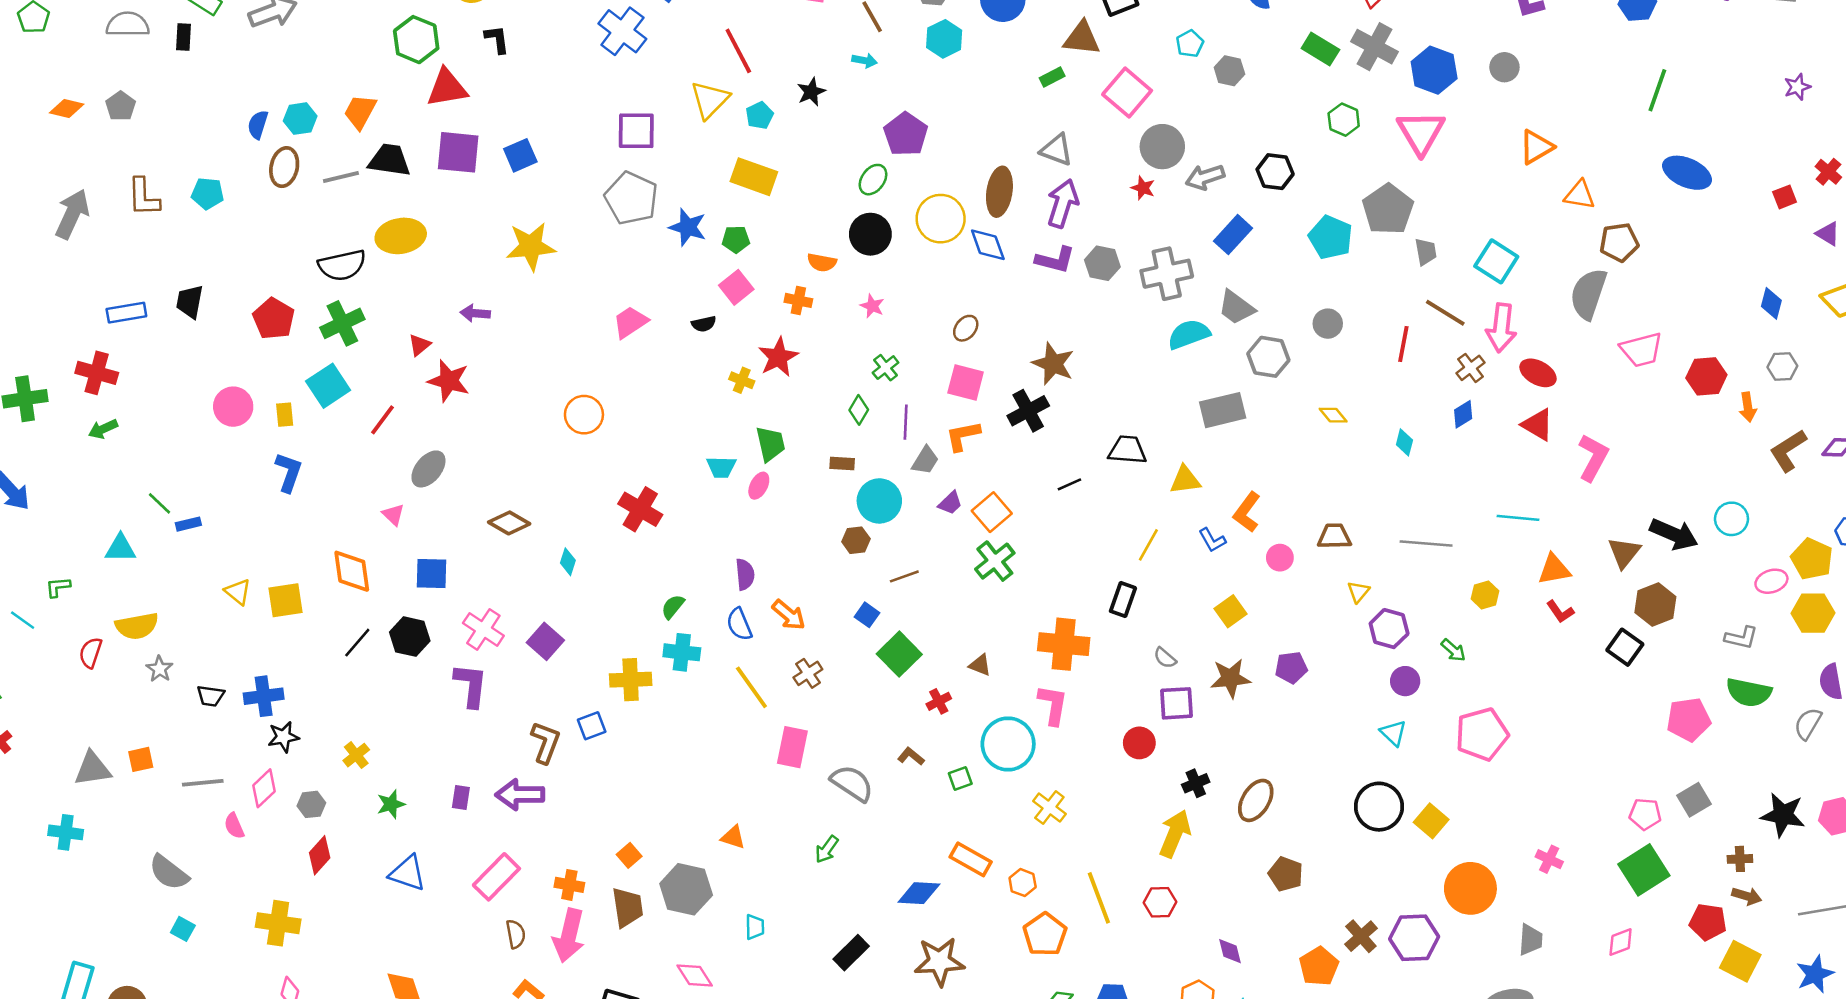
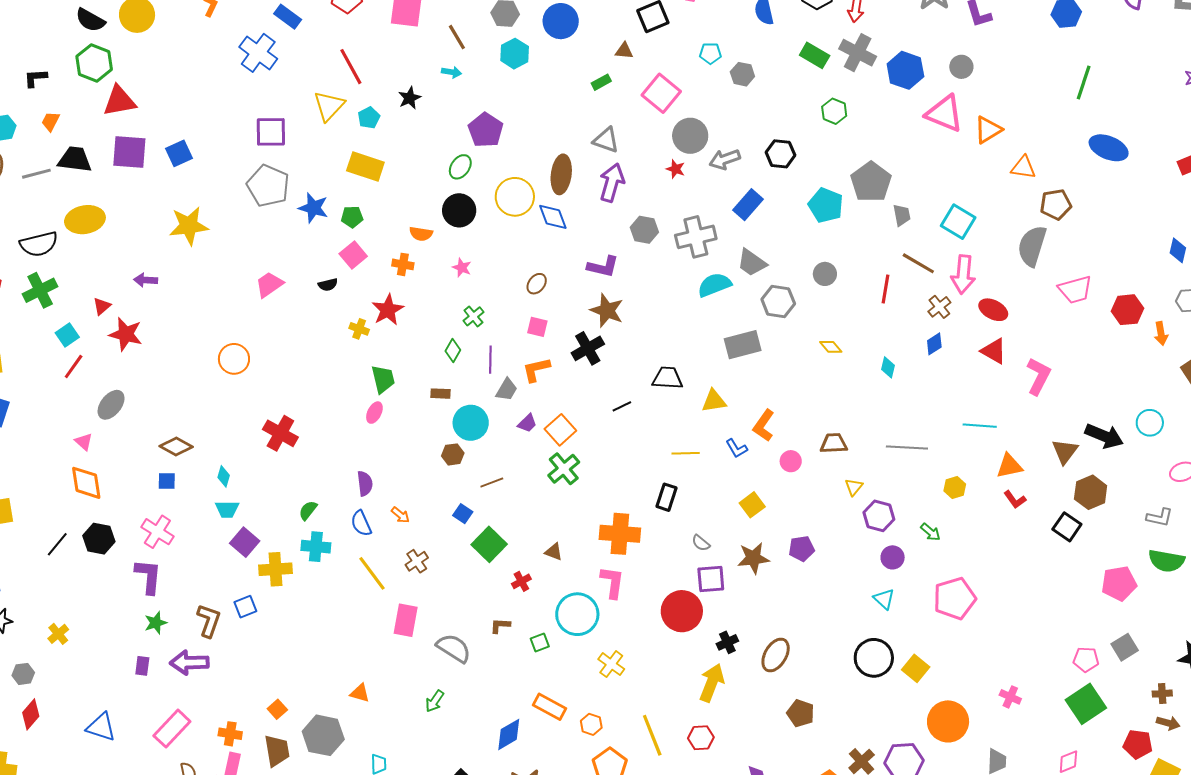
brown triangle: (1082, 38) -> (624, 51), size x0.6
black L-shape: (497, 39) -> (36, 78), moved, turned -85
cyan pentagon: (1190, 44) -> (710, 53), turned 30
orange trapezoid: (360, 112) -> (51, 121), size x0.7
pink triangle: (1421, 132) -> (945, 113), moved, turned -36
purple L-shape: (1055, 260) -> (603, 267), moved
pink square: (966, 382) -> (537, 327), size x0.7
cyan square: (328, 386) -> (67, 335), moved, size x0.7
cyan trapezoid: (721, 467) -> (227, 509), moved
yellow line: (1148, 545) -> (686, 453), turned 60
orange diamond: (352, 571) -> (86, 483), moved
blue square: (432, 573) -> (167, 481), moved, size x0.7
orange arrow: (789, 615) -> (400, 515), size x0.7
purple square: (545, 641) -> (245, 542), moved
red circle: (1139, 743) -> (682, 611), size x1.6
brown L-shape: (911, 756) -> (500, 626), turned -35
green star: (391, 804) -> (156, 623), moved
blue diamond: (919, 893) -> (509, 734), turned -32

